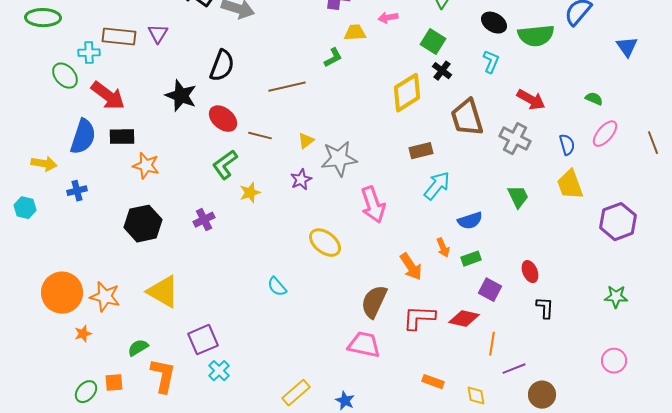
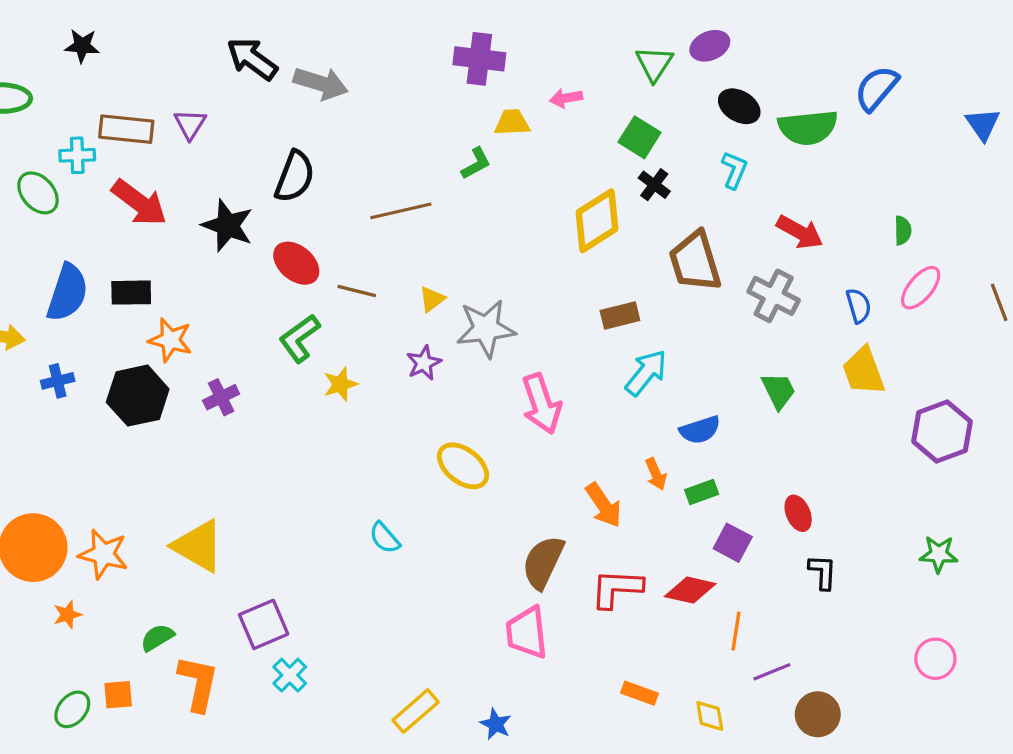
blue triangle: (627, 47) -> (983, 124), moved
red arrow: (108, 96) -> (139, 203), moved
green semicircle: (594, 99) -> (903, 230), turned 66
purple cross: (204, 220) -> (221, 397), moved
black hexagon: (143, 224) -> (138, 396), moved
pink trapezoid: (364, 345) -> (527, 633), turned -108

